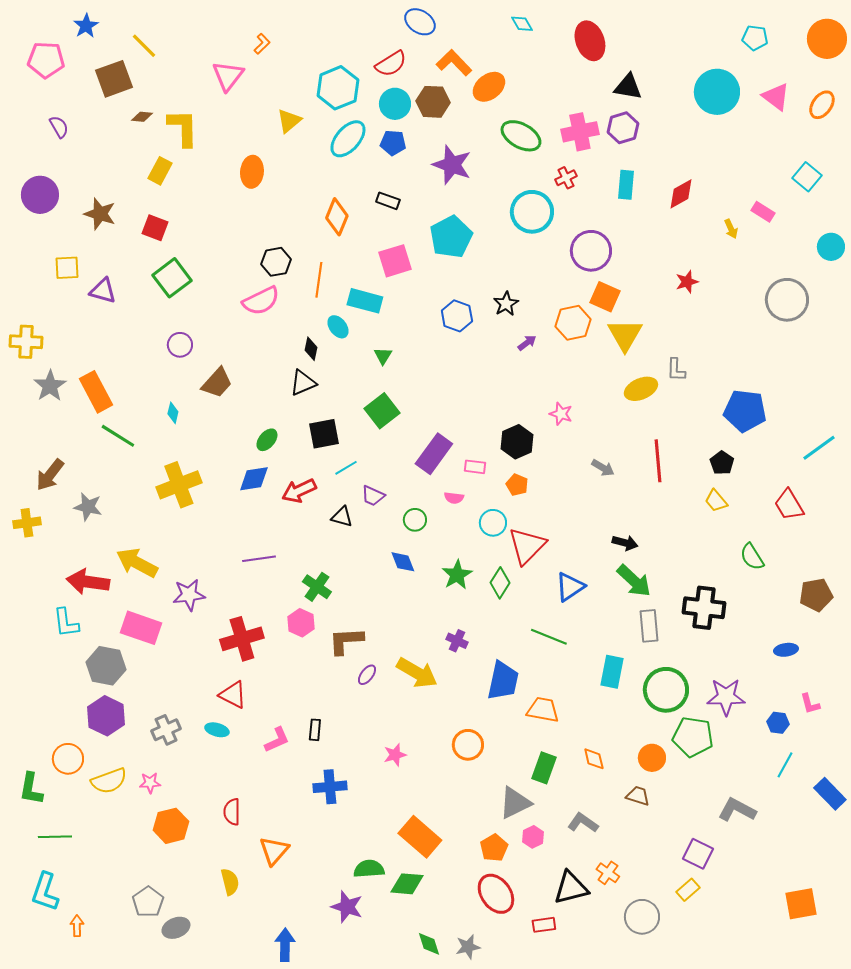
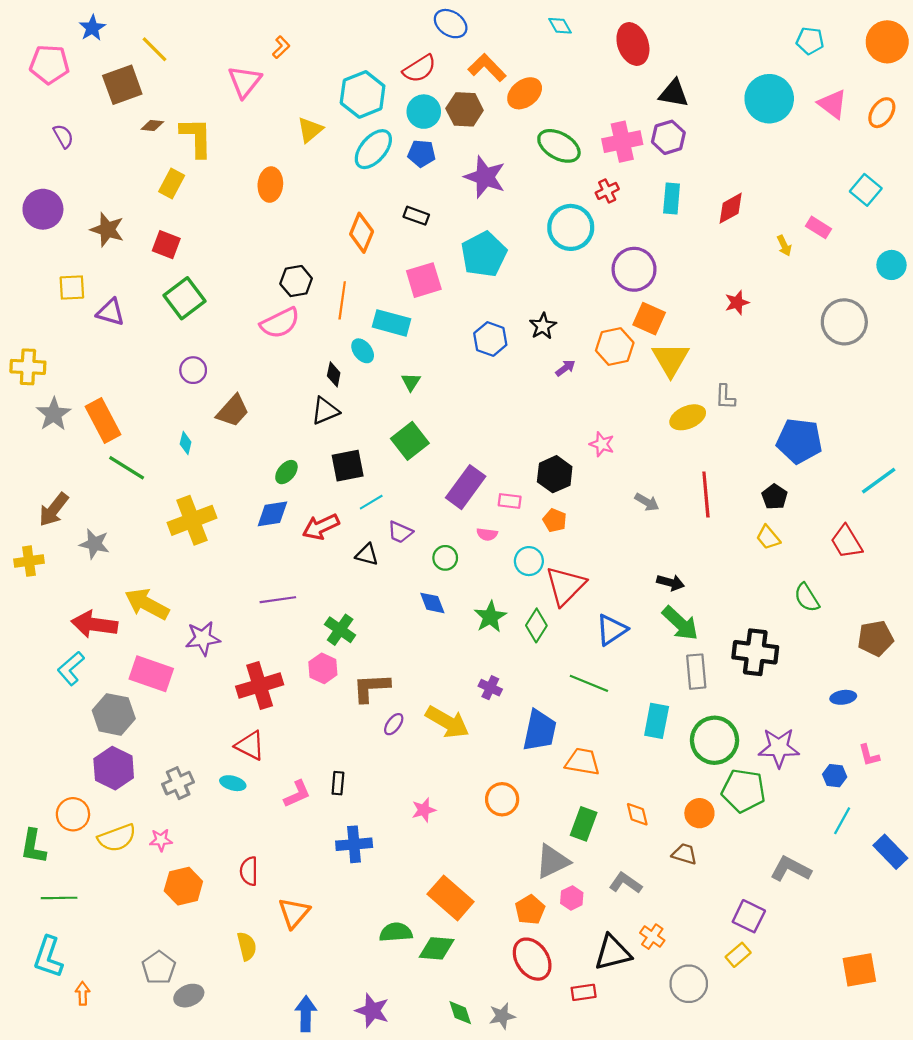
cyan L-shape: (66, 623) -> (71, 668), turned 56
purple star: (347, 907) -> (372, 1011), moved

